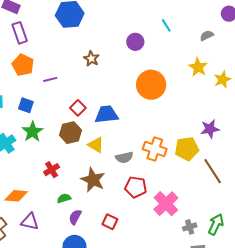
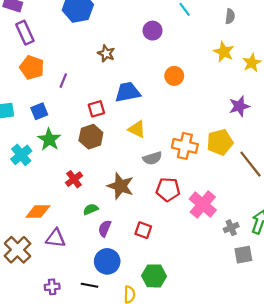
gray semicircle: (207, 36) -> (230, 16), turned 128
purple line: (50, 79) -> (63, 81), turned -48
orange circle: (151, 85) -> (174, 76), size x0.6
blue square: (26, 105) -> (39, 111), turned -35
red square: (78, 108) -> (96, 109), turned 35
blue trapezoid: (106, 114) -> (128, 92), moved
purple star: (210, 129) -> (239, 106), moved
yellow triangle: (96, 145) -> (137, 129), moved

